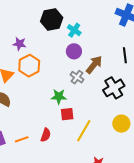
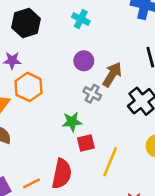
black hexagon: (52, 19) -> (26, 23), moved
cyan cross: (74, 30) -> (81, 19), moved
red semicircle: (46, 135) -> (62, 174), size x1.6

